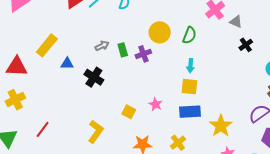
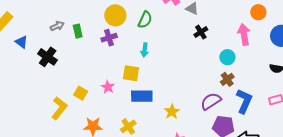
purple cross: (143, 54) -> (109, 38), moved
blue triangle: (67, 64) -> (21, 42), turned 32
yellow square: (189, 87) -> (131, 73), moved
yellow star: (221, 126) -> (172, 112), size x0.7
yellow L-shape: (96, 132) -> (59, 108), moved

